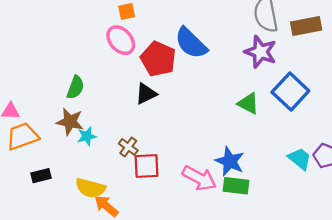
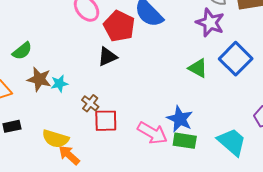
green semicircle: (75, 87) -> (22, 51), moved, turned 30
cyan star: (87, 136) -> (59, 83), moved
cyan trapezoid: (300, 159) -> (232, 142), moved, size x1.4

